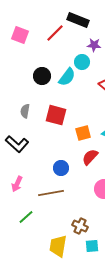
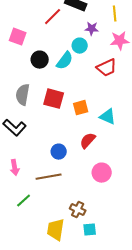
pink square: (20, 35) -> (18, 37), moved
gray semicircle: (25, 111) -> (23, 95), size x1.5
orange square: (83, 133) -> (81, 108), moved
pink arrow: (17, 184) -> (15, 168), turned -35

